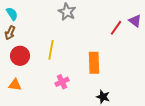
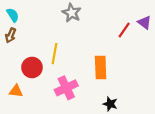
red circle: (20, 56) -> (32, 67), moved
pink cross: (62, 82) -> (66, 88), size x1.5

